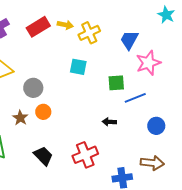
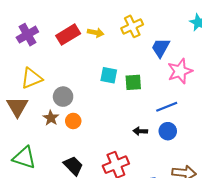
yellow cross: (89, 33) -> (132, 26), moved
green square: (116, 83) -> (133, 82), moved
brown star: (20, 118) -> (51, 118), moved
blue circle: (156, 126) -> (168, 131), moved

